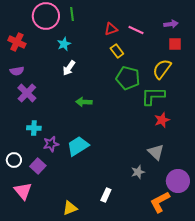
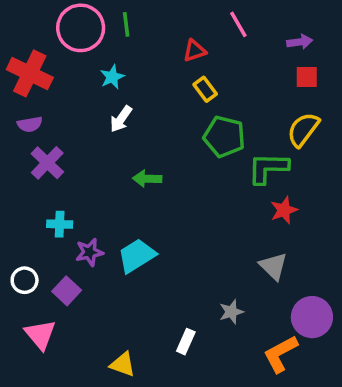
pink line: (136, 30) -> (238, 24), moved, turned 35
red cross: (17, 42) -> (30, 73), size x1.4
yellow semicircle: (162, 69) -> (303, 130), moved
gray star: (138, 172) -> (231, 312), moved
yellow triangle: (70, 208) -> (123, 364), turned 42

